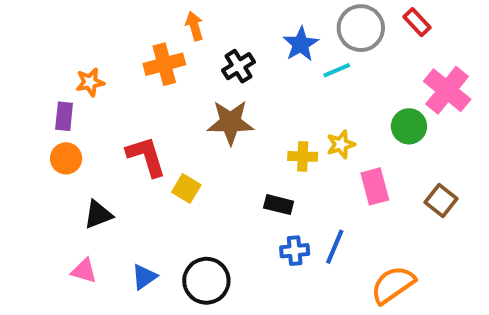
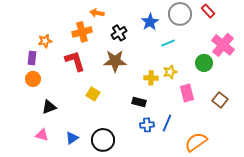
orange arrow: (194, 26) -> (97, 13), turned -64
cyan line: (337, 70) -> (168, 43), moved
red L-shape: (146, 156) -> (75, 61), moved

